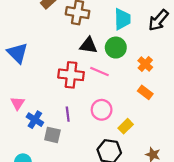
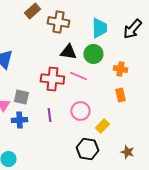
orange cross: (145, 64) -> (120, 69), turned -32
orange rectangle: (145, 92) -> (120, 95), turned 40
blue cross: (35, 120) -> (19, 120), turned -35
gray square: (52, 135) -> (21, 97), moved

